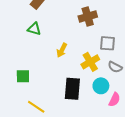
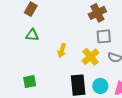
brown cross: (88, 17) -> (97, 13), moved
cyan circle: (101, 86) -> (100, 86), moved

